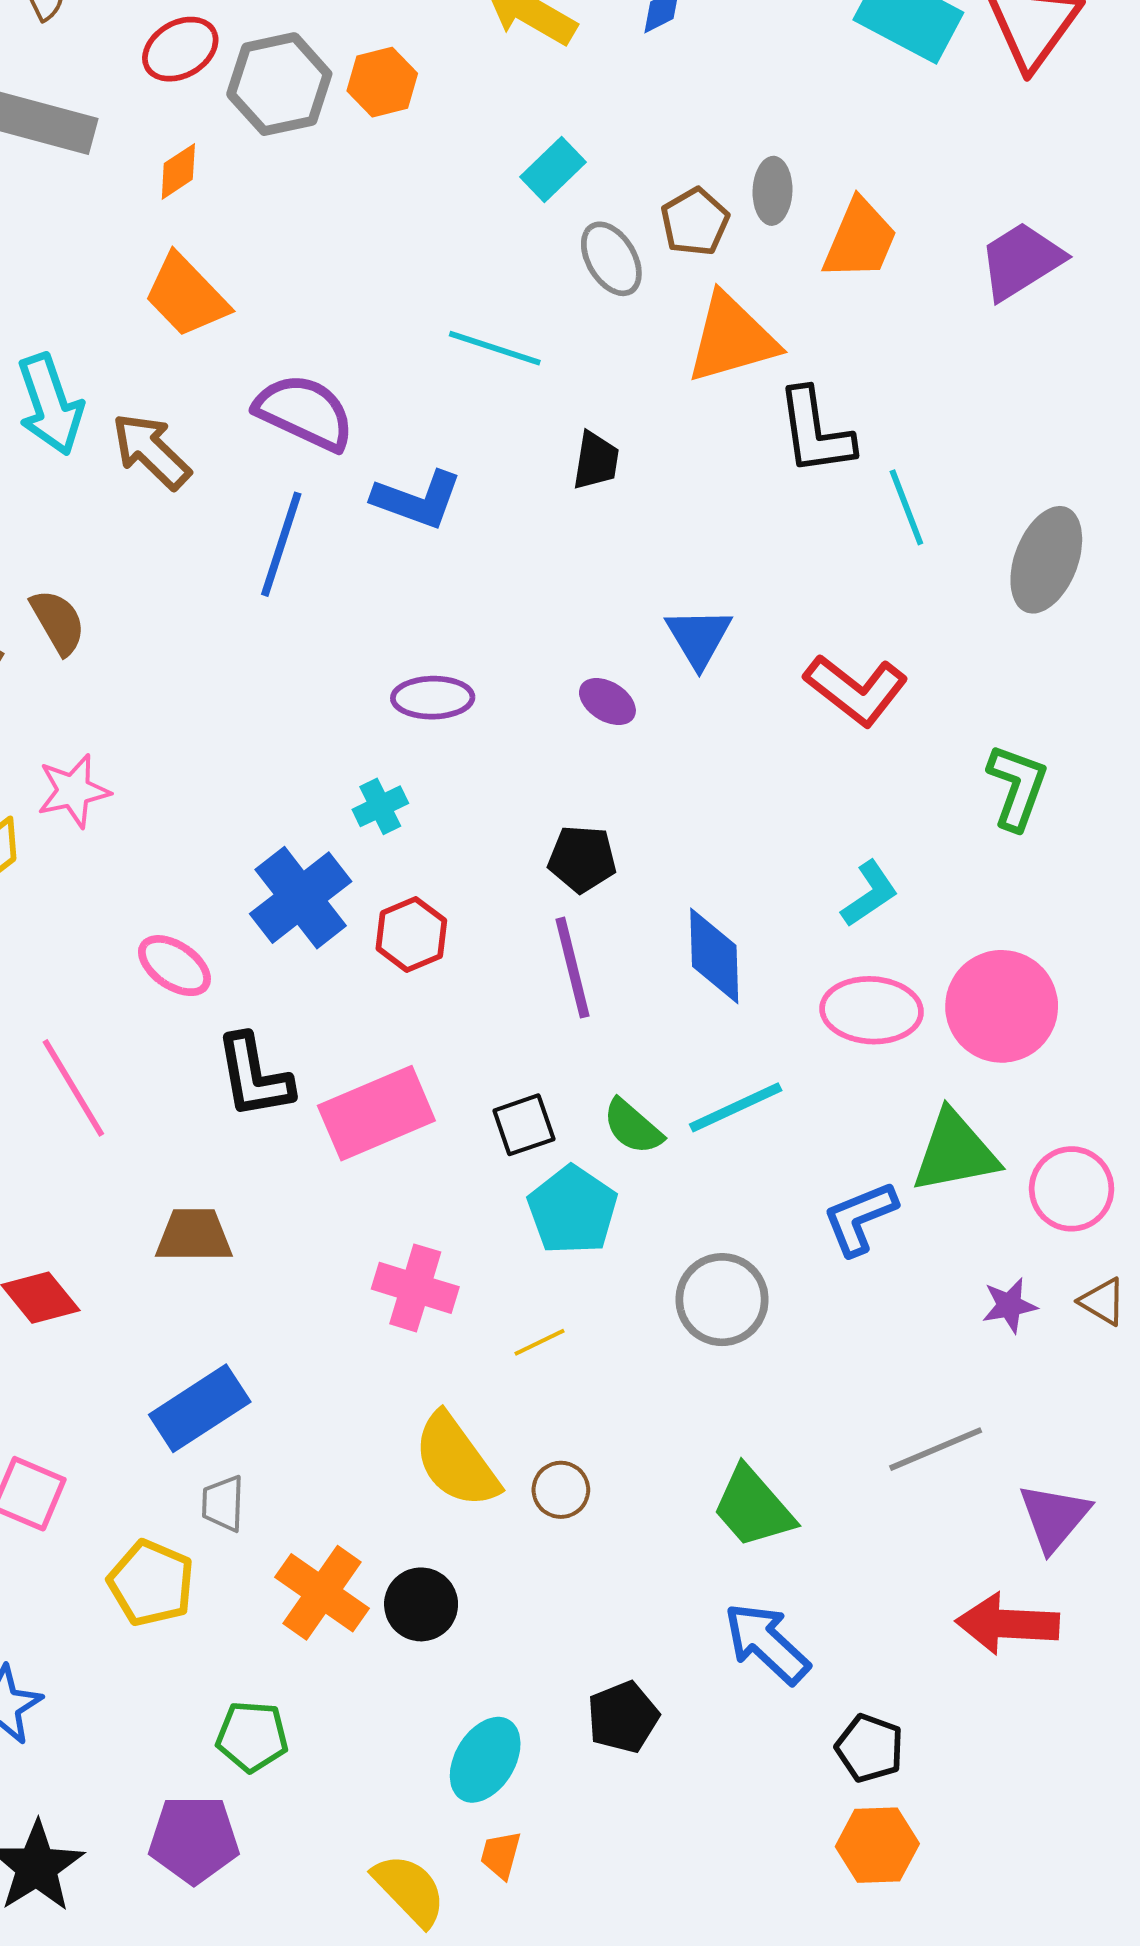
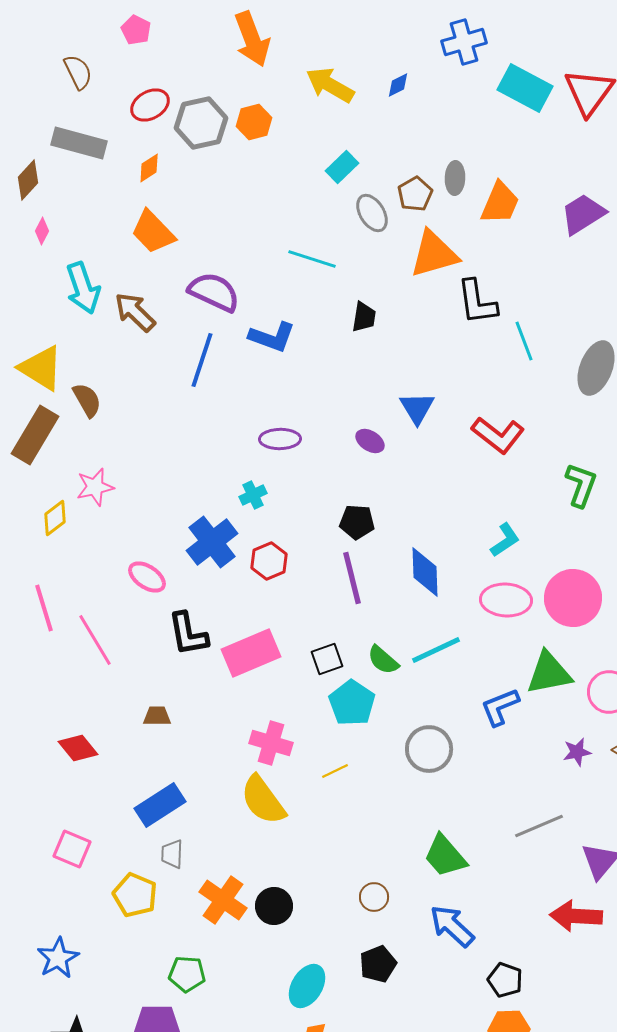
brown trapezoid: (194, 1235) -> (157, 716), size x0.7
yellow semicircle: (456, 1461) -> (263, 800), moved
brown circle: (561, 1490) -> (374, 897), moved

